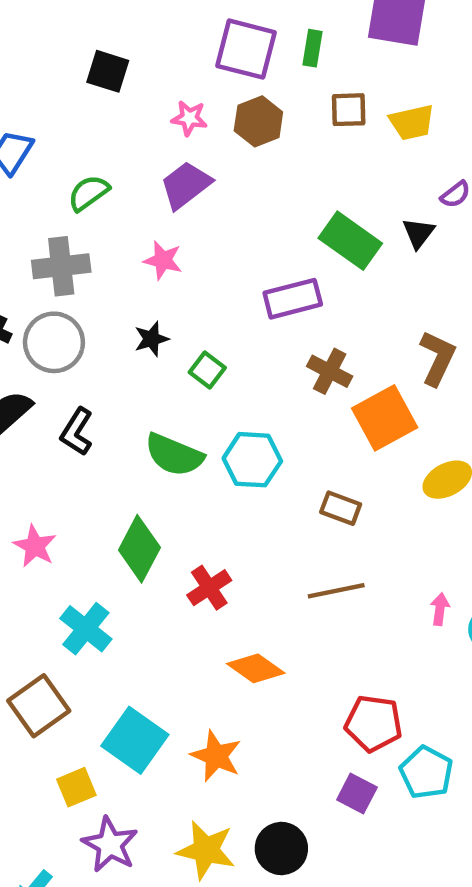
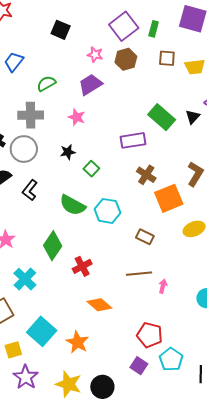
purple square: (246, 49) -> (124, 26), turned 32
pink arrow: (440, 609) -> (163, 286), moved

